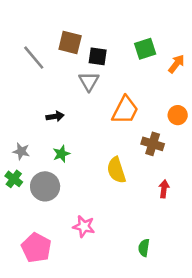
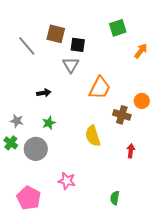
green square: (145, 49) -> (118, 28), moved
orange circle: (178, 115) -> (142, 101), moved

